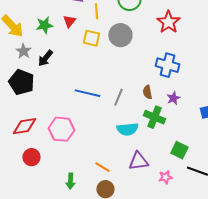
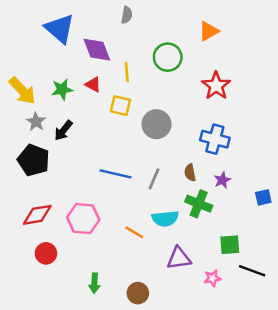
red triangle: (69, 21) -> (93, 84), turned -40
gray circle: (120, 35) -> (156, 124), moved
green square: (179, 150) -> (230, 245), turned -30
orange line: (102, 167) -> (134, 232), moved

